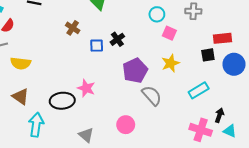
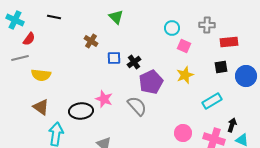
red rectangle: (223, 38) -> (229, 42), moved
black cross: (117, 39) -> (134, 62), moved
gray semicircle: (152, 96) -> (137, 106), moved
pink circle: (126, 125) -> (183, 133), moved

